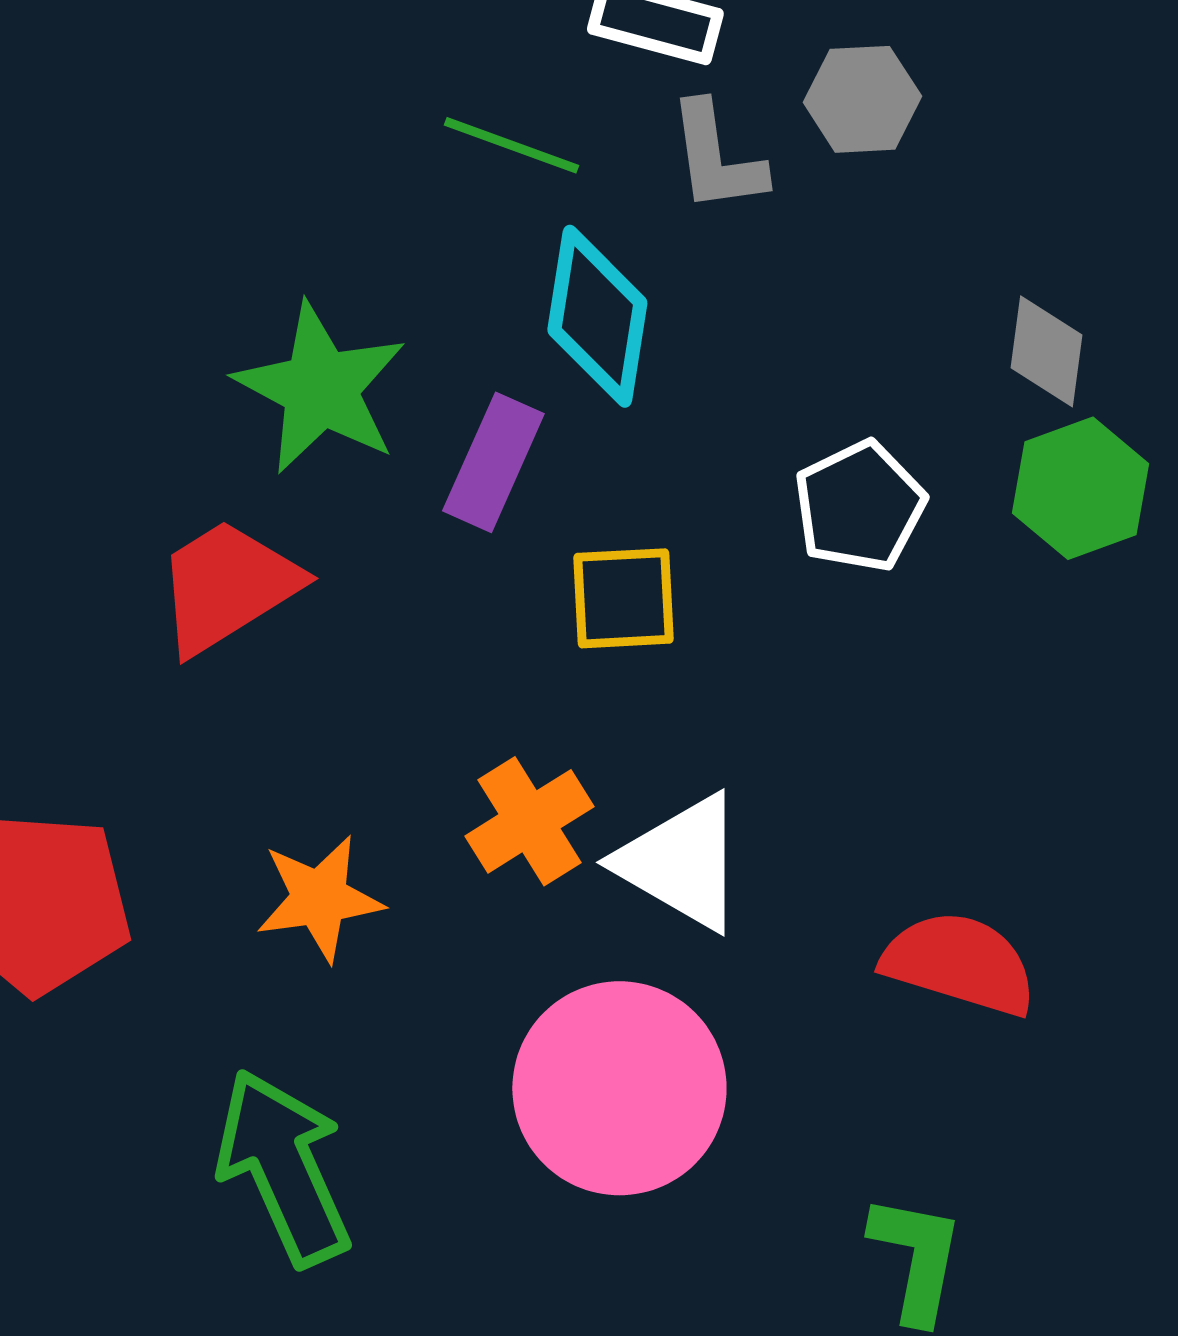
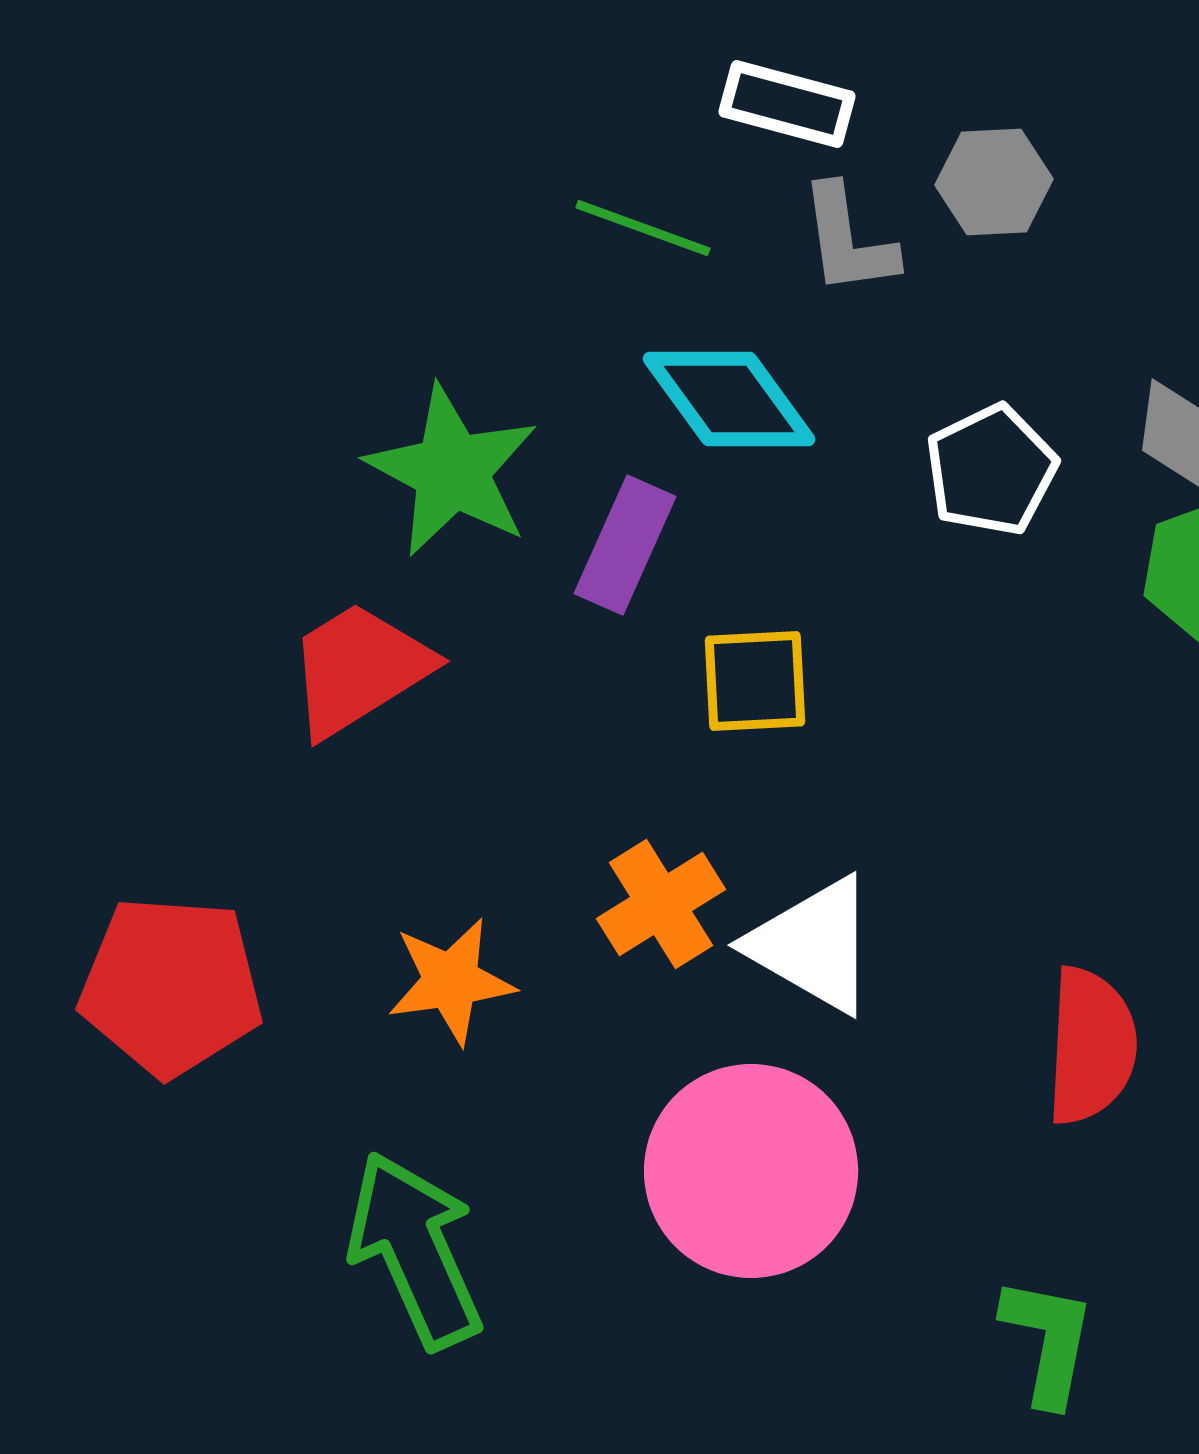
cyan diamond: (597, 316) -> (729, 399), turned -45
white pentagon: (859, 506) -> (991, 470), moved
red semicircle: (959, 963) -> (1091, 1046), turned 76

